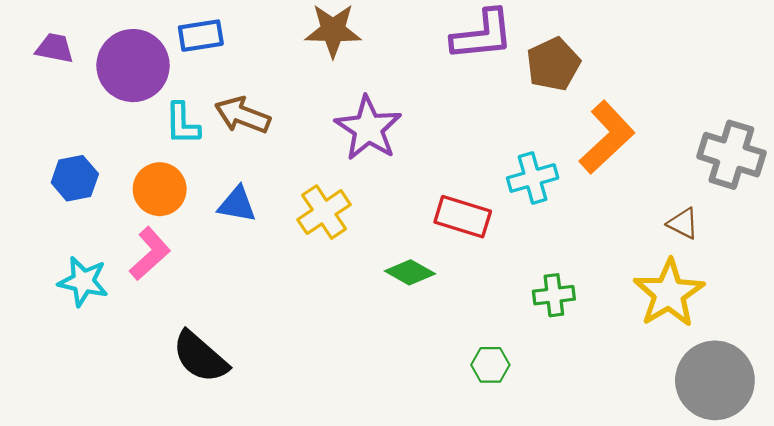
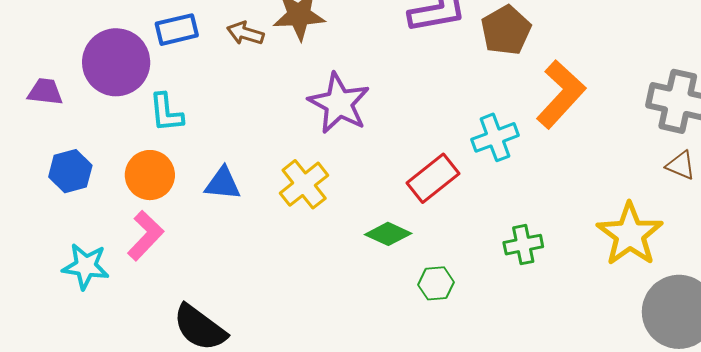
purple trapezoid: (55, 48) -> (45, 92), moved
brown arrow: (243, 115) -> (245, 33), moved, size x0.7
red rectangle: (463, 217) -> (433, 178), turned -51
brown triangle: (683, 223) -> (681, 165), moved
green hexagon: (490, 365) -> (436, 283), moved

